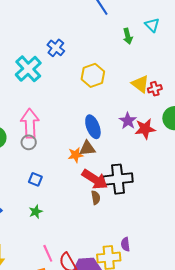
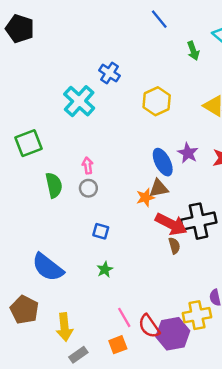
purple star: (128, 121) -> (188, 153), moved
pink arrow: (30, 123) -> (88, 166), size x0.5

